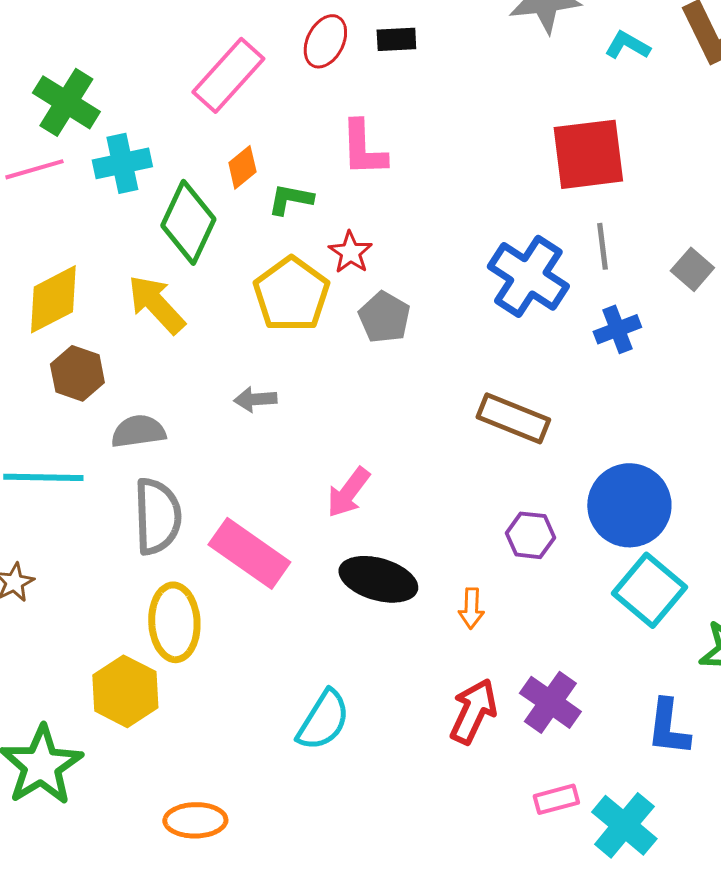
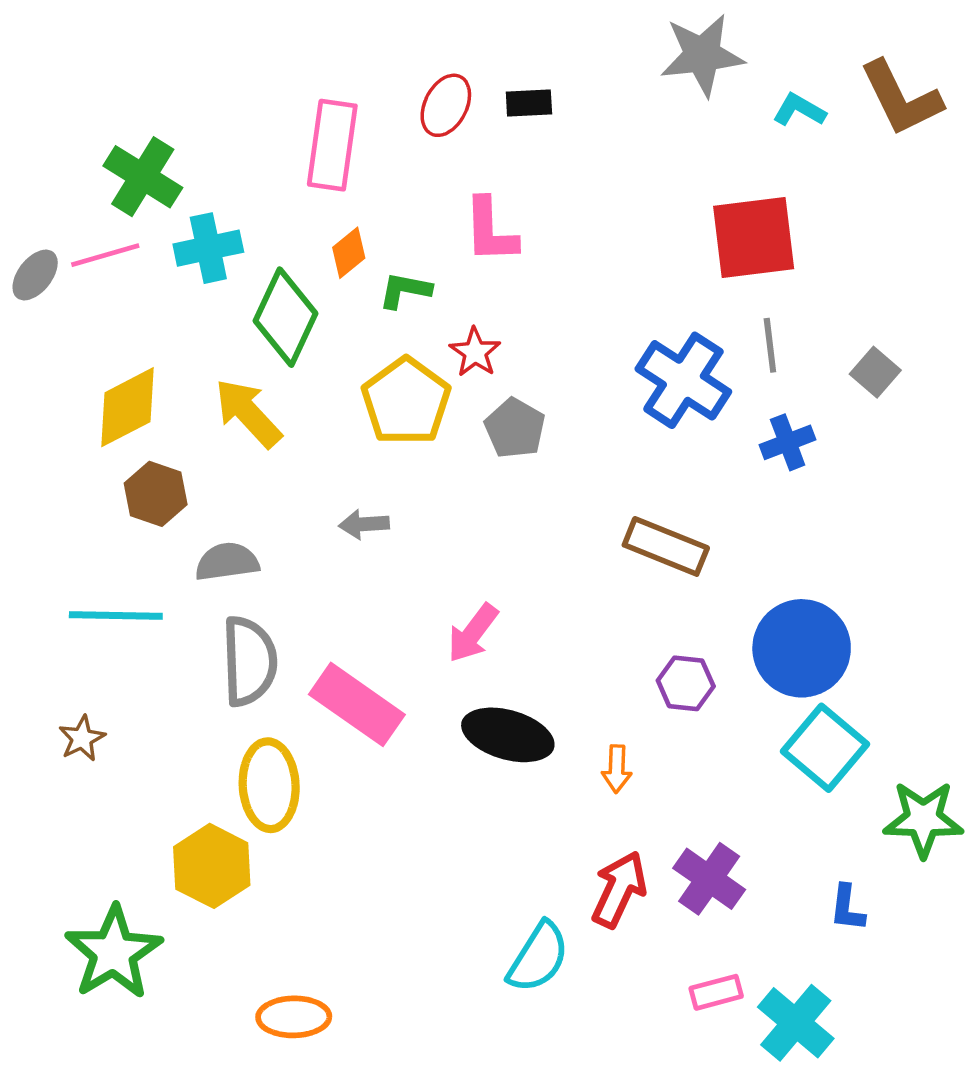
pink rectangle: (228, 75) -> (332, 145), turned -34
cyan semicircle: (323, 720) -> (538, 957), moved
blue L-shape: (668, 727) -> (847, 908), size x0.7

